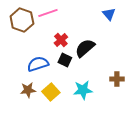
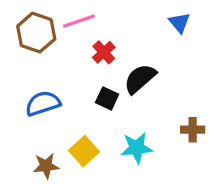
red cross: (61, 40) -> (104, 52), moved
blue semicircle: (38, 64) -> (43, 103), moved
brown star: (28, 90) -> (46, 166), moved

